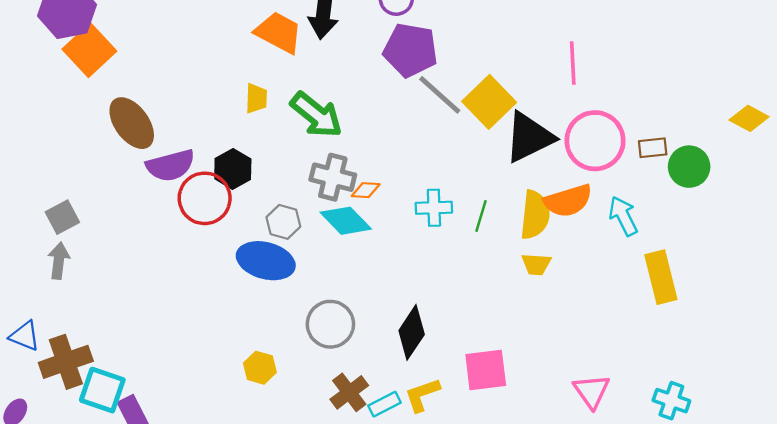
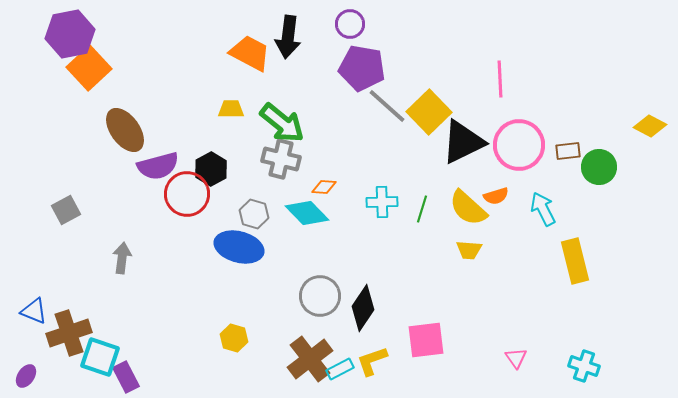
yellow trapezoid: (256, 98) -> (231, 109), turned -92
gray cross: (333, 177) -> (281, 159), moved
orange semicircle: (568, 201) -> (496, 196), size x0.6
yellow semicircle: (535, 215) -> (468, 208), turned 126
gray arrow: (59, 261) -> (122, 258), moved
gray circle: (330, 324) -> (320, 296), moved
pink triangle: (591, 391) -> (516, 358), size x0.7
brown cross: (349, 392) -> (310, 359), size x1.4

